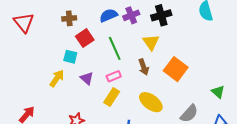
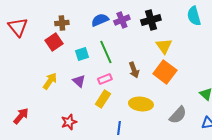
red square: (85, 38) -> (54, 42), moved
yellow triangle: (151, 42) -> (164, 46), moved
cyan square: (70, 57) -> (82, 54), moved, turned -32
yellow ellipse: (151, 102) -> (141, 104), turned -30

